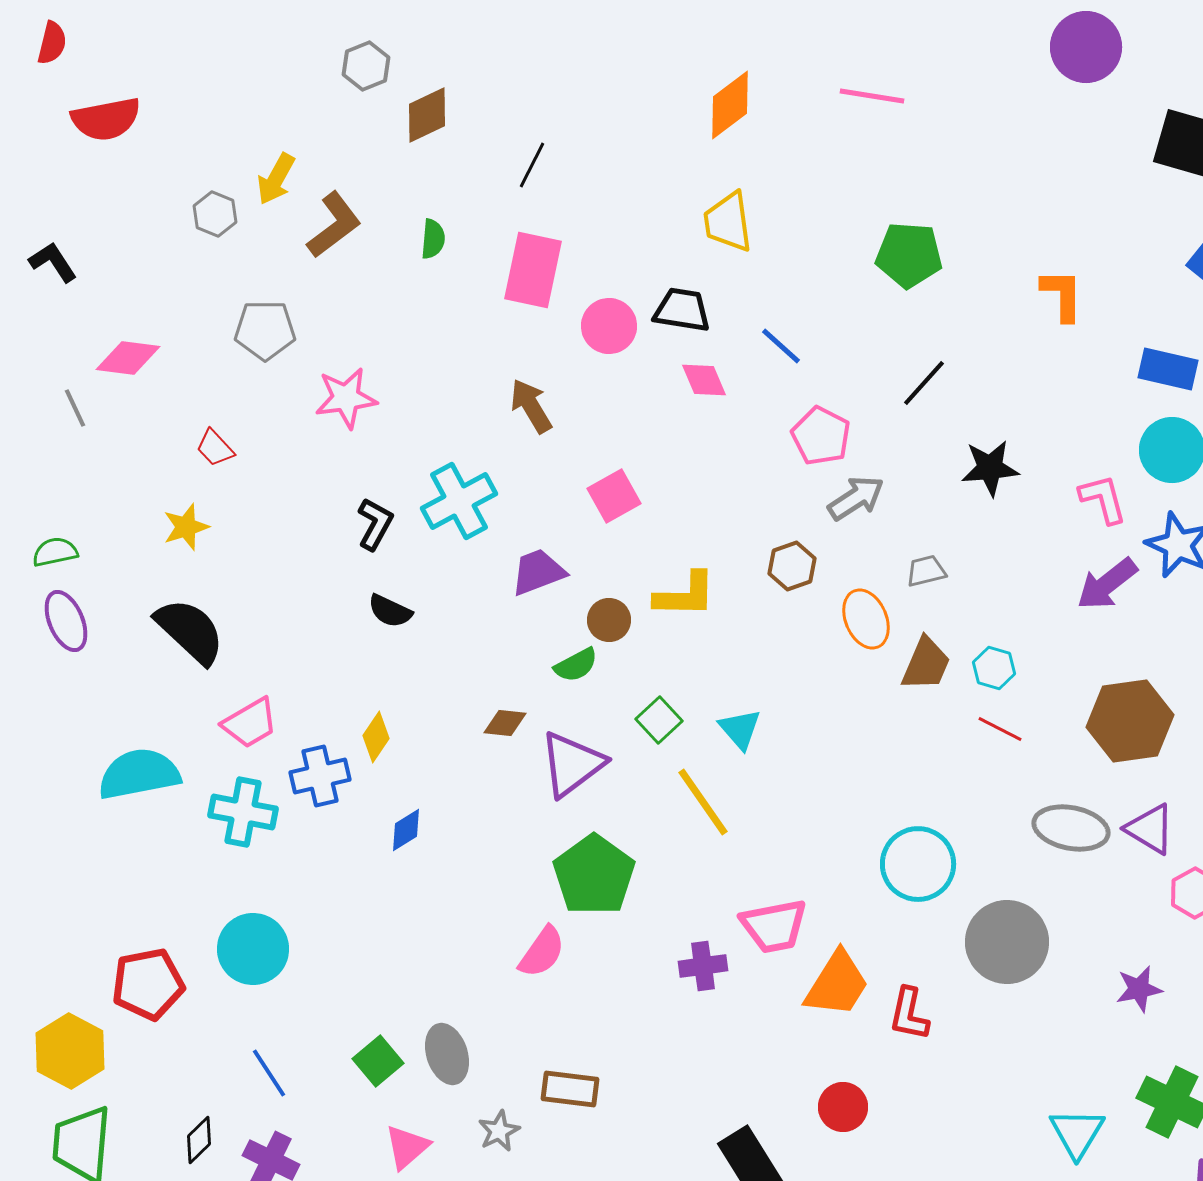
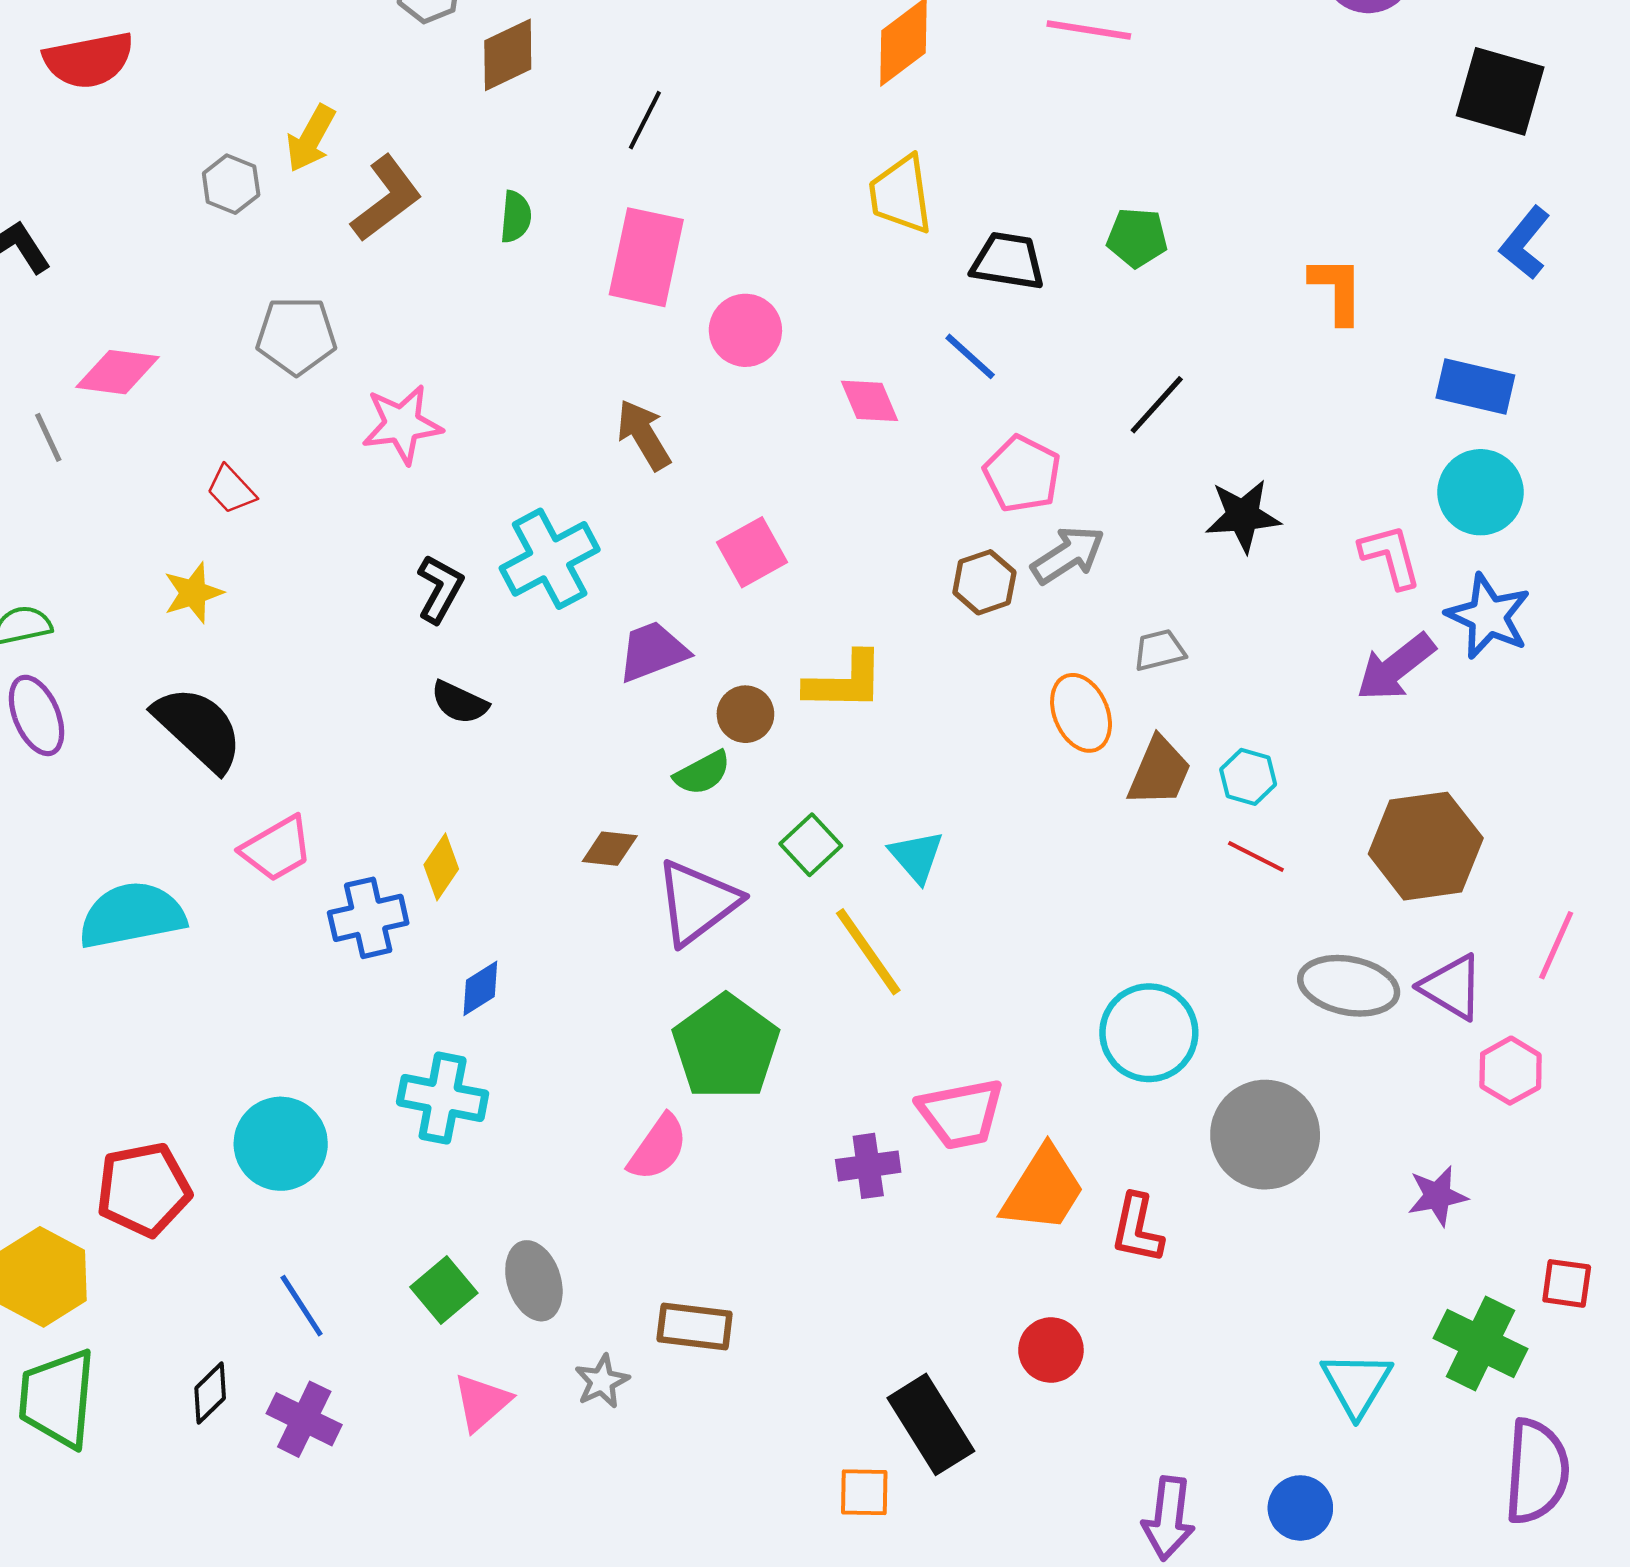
green pentagon: (909, 255) -> (1137, 238), size x0.7
black trapezoid: (682, 310) -> (1008, 261), moved
brown hexagon: (792, 566) -> (984, 582), moved
cyan cross: (243, 812) -> (443, 1098), moved

